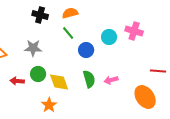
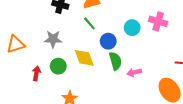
green semicircle: (89, 79) -> (115, 61), moved
red arrow: (17, 81) -> (36, 73), turned 96
yellow diamond: (59, 82) -> (84, 58), moved

